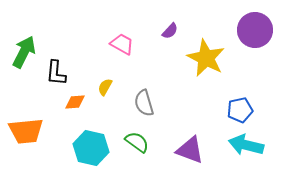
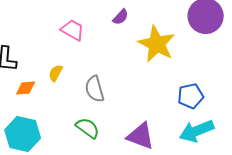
cyan arrow: (246, 145) -> (197, 131), turned -36
cyan hexagon: (91, 148) -> (23, 134), moved

